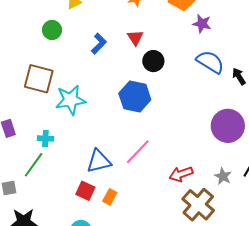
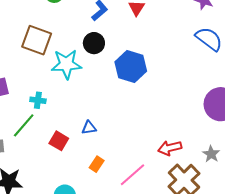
black circle: (153, 61) -> (94, 43), moved
pink line: (138, 152) -> (132, 175), moved
blue triangle: (99, 161) -> (89, 128), size x0.6
red square: (85, 191) -> (59, 141), moved

